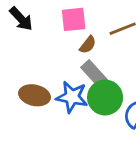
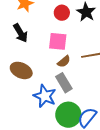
brown ellipse: (34, 95) -> (21, 70), moved
green circle: (105, 97) -> (68, 115), moved

